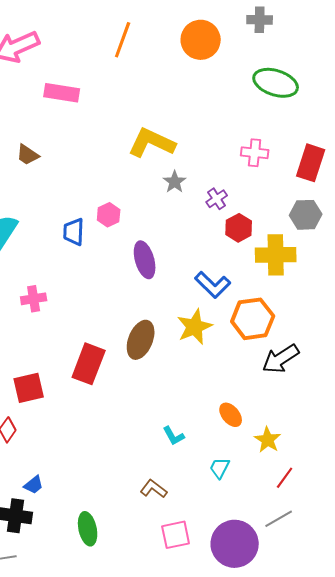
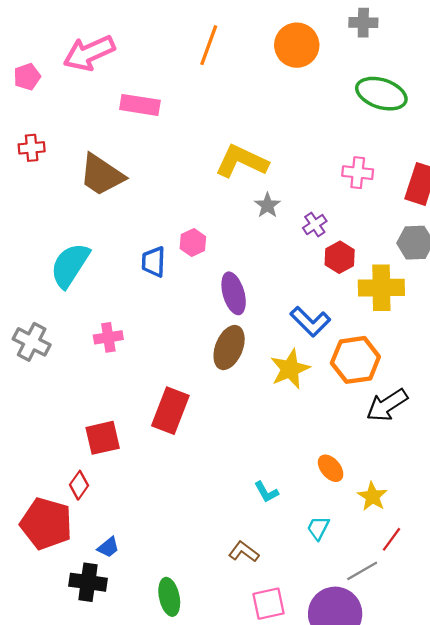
brown trapezoid: (28, 155) -> (102, 175), size x1.8
brown ellipse: (141, 340) -> (229, 348), moved
gray line: (279, 519) -> (362, 571), moved

